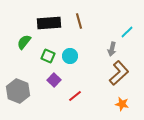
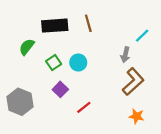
green square: (48, 56) -> (54, 63), turned 32

